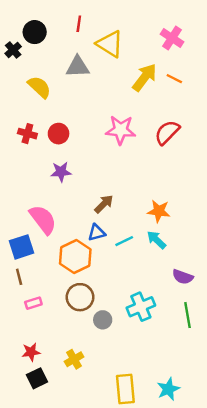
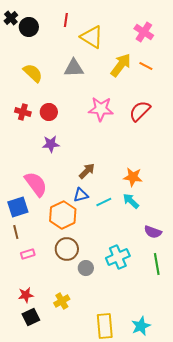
black cross: (13, 50) -> (11, 18), moved
gray triangle: (78, 67) -> (74, 68), moved

